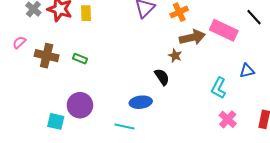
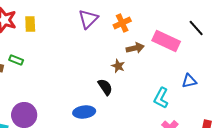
brown arrow: (192, 37) -> (135, 48), size x0.7
green rectangle: (80, 59) -> (16, 60), moved

